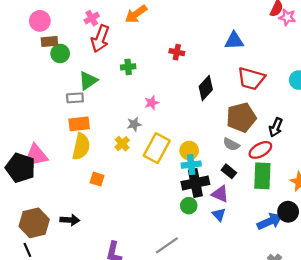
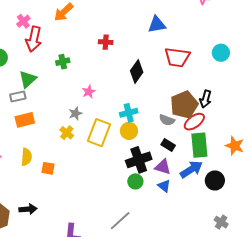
brown pentagon: (241, 117) -> (184, 105), moved
yellow semicircle: (81, 147) -> (26, 157), moved, size x0.7
cyan cross: (191, 165) -> (129, 113), moved
black circle: (288, 212) -> (215, 180), moved
blue arrow: (270, 221) -> (191, 169), moved

